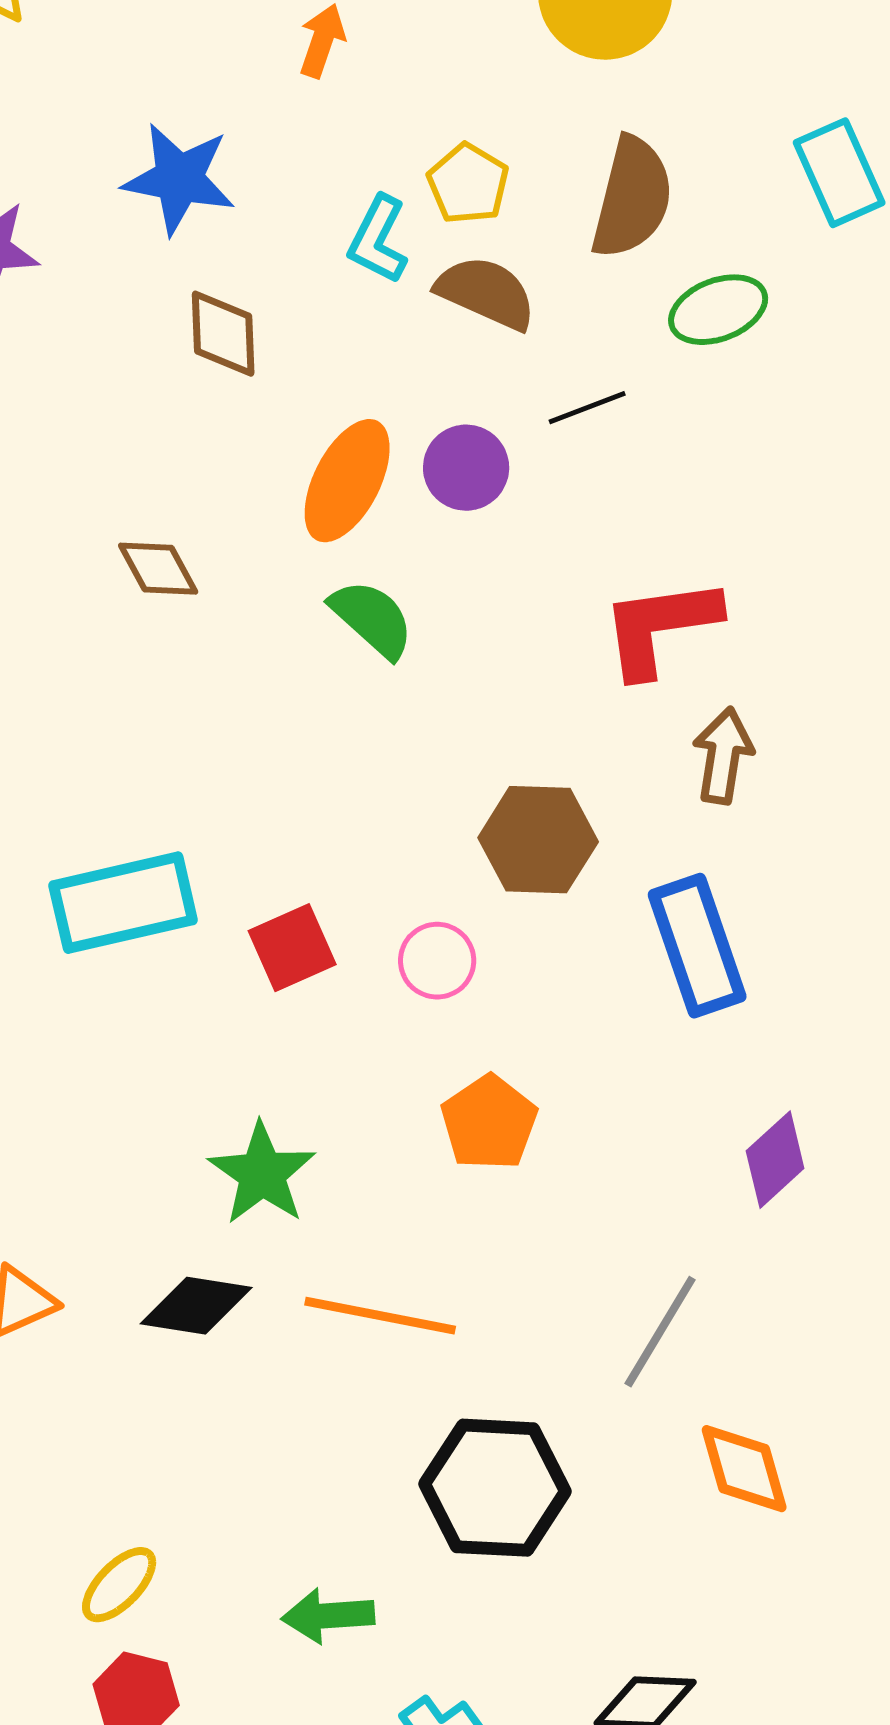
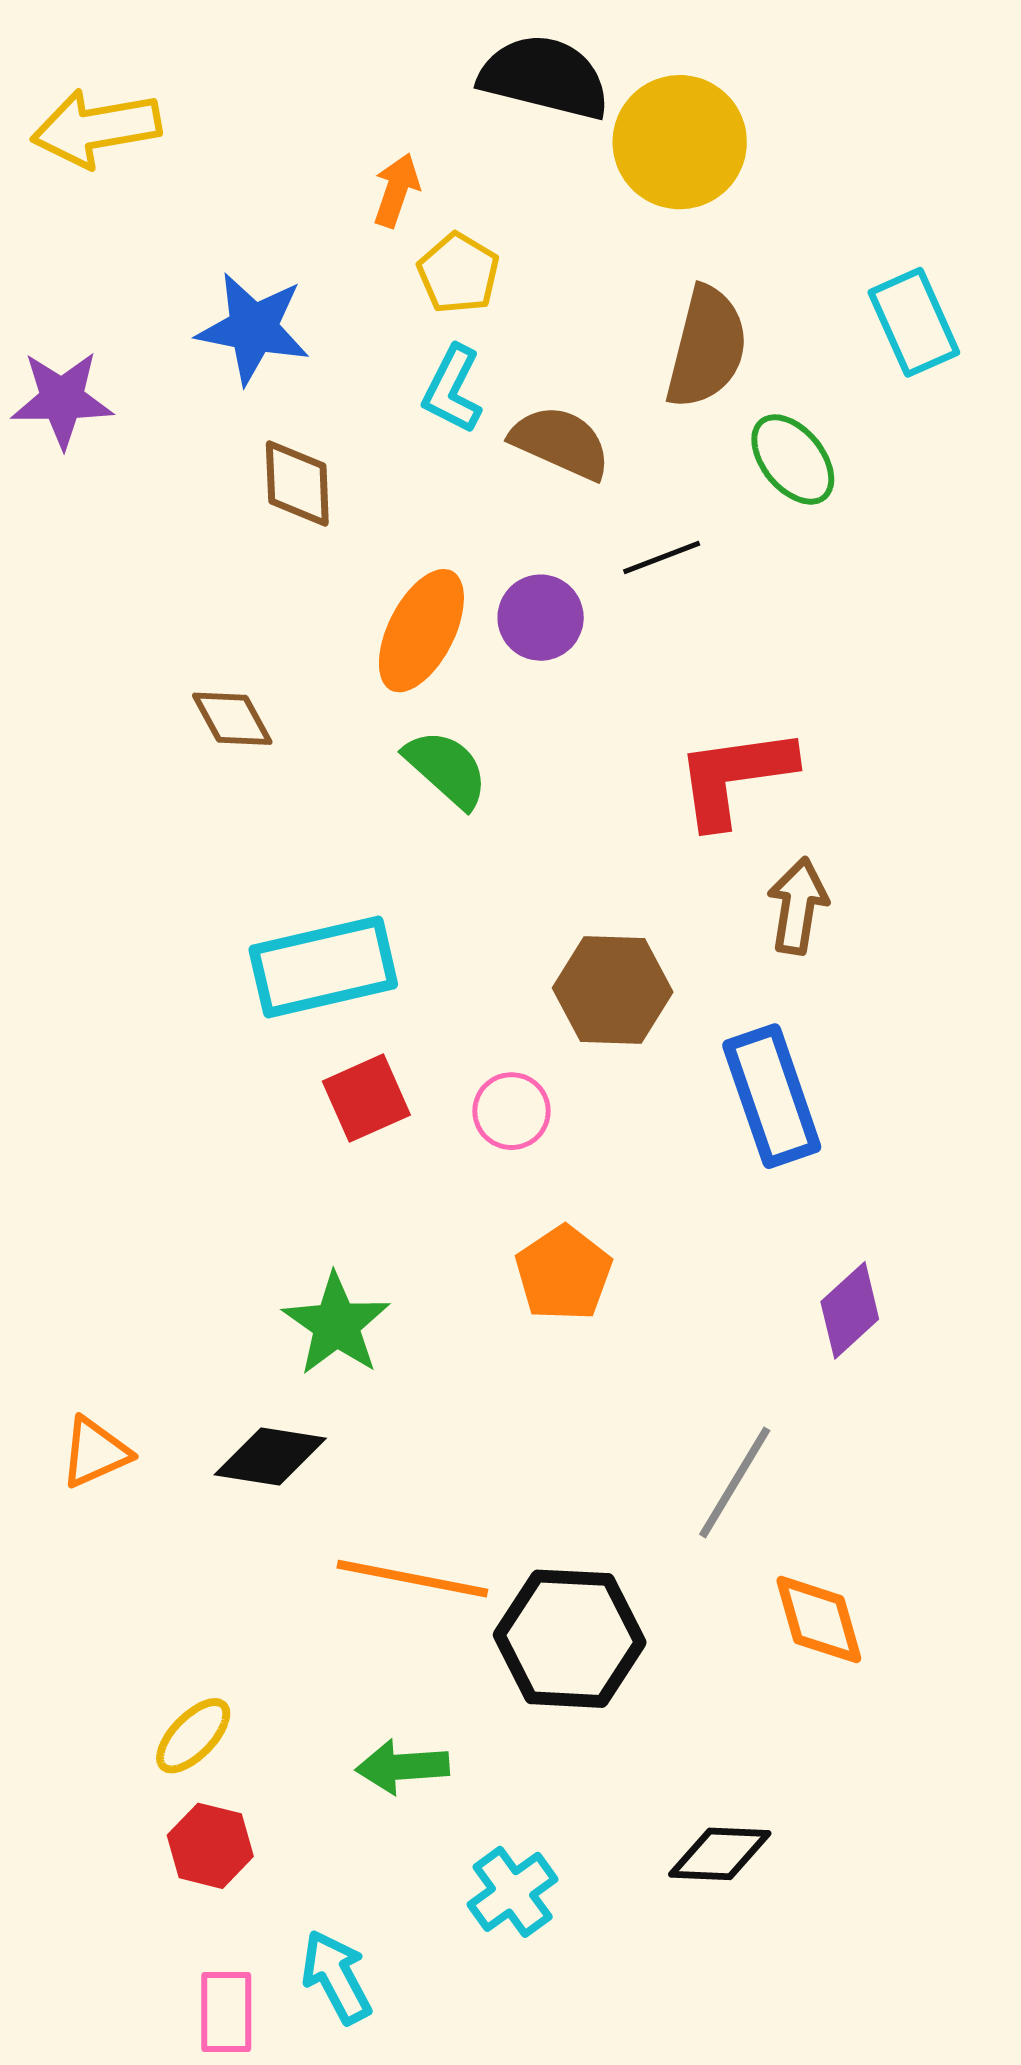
yellow pentagon: (468, 184) -> (458, 273), moved
green ellipse: (718, 310) -> (793, 459), turned 72
cyan rectangle: (123, 903) -> (323, 967), moved
orange line: (380, 1316) -> (412, 1579), moved

